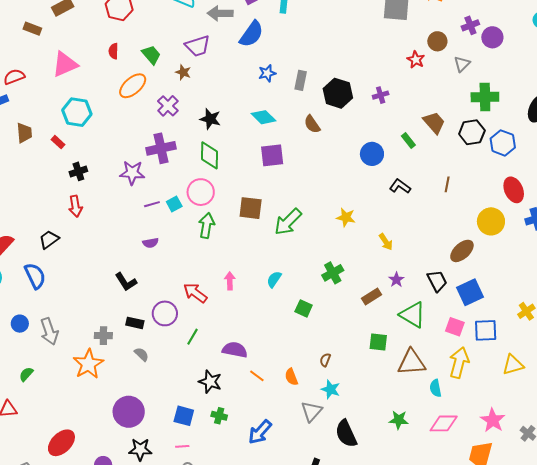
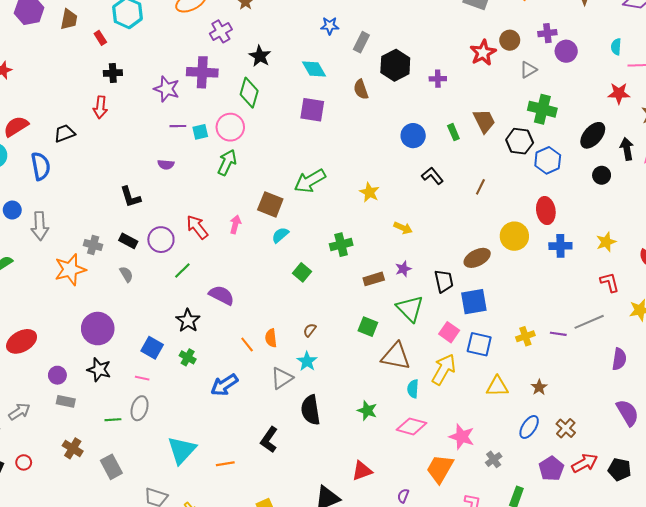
red star: (416, 60) -> (483, 53), size x1.4
brown square: (251, 208) -> (270, 204), moved
yellow arrow: (386, 242) -> (403, 228), turned -48
orange line: (257, 376) -> (247, 345), moved
pink star: (493, 420) -> (462, 437), turned -30

